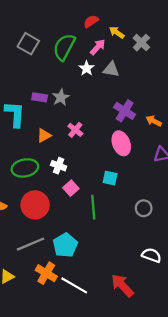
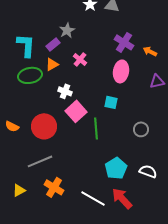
purple rectangle: (40, 97) -> (53, 44), moved, turned -48
pink ellipse: (121, 143) -> (121, 71), turned 30
green ellipse: (25, 168) -> (30, 75), moved
pink square: (71, 188) -> (76, 111), size x1.5
cyan pentagon: (65, 245) -> (116, 168), moved
white line: (74, 285) -> (93, 198), moved

